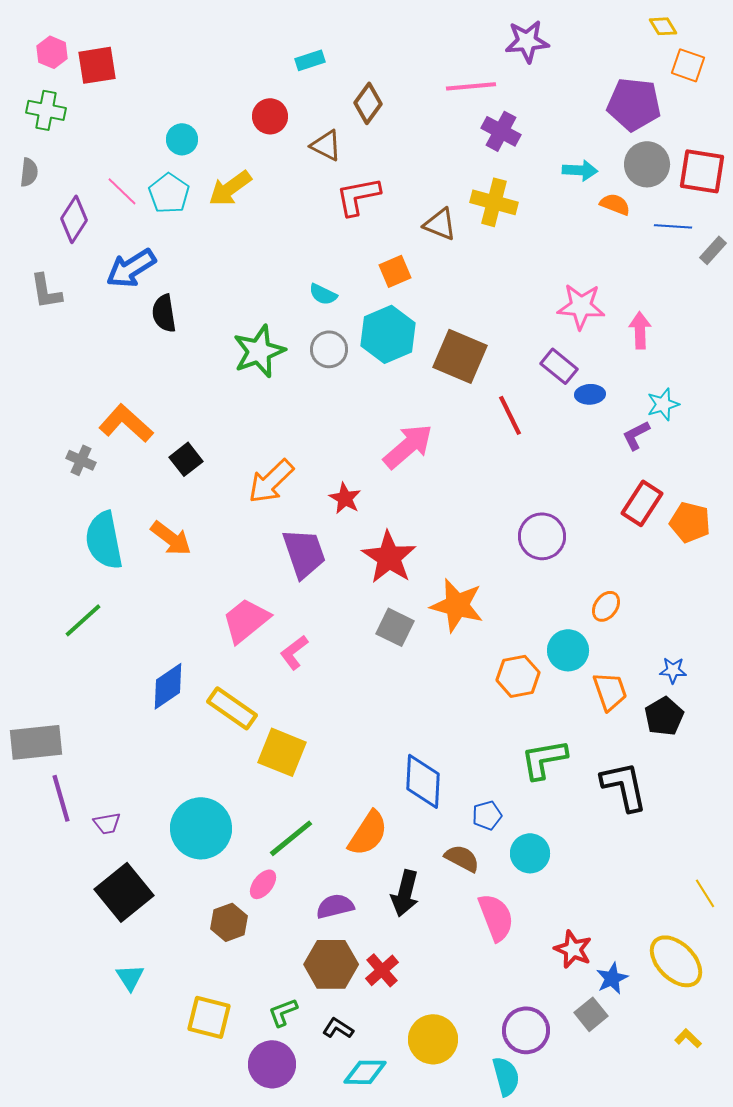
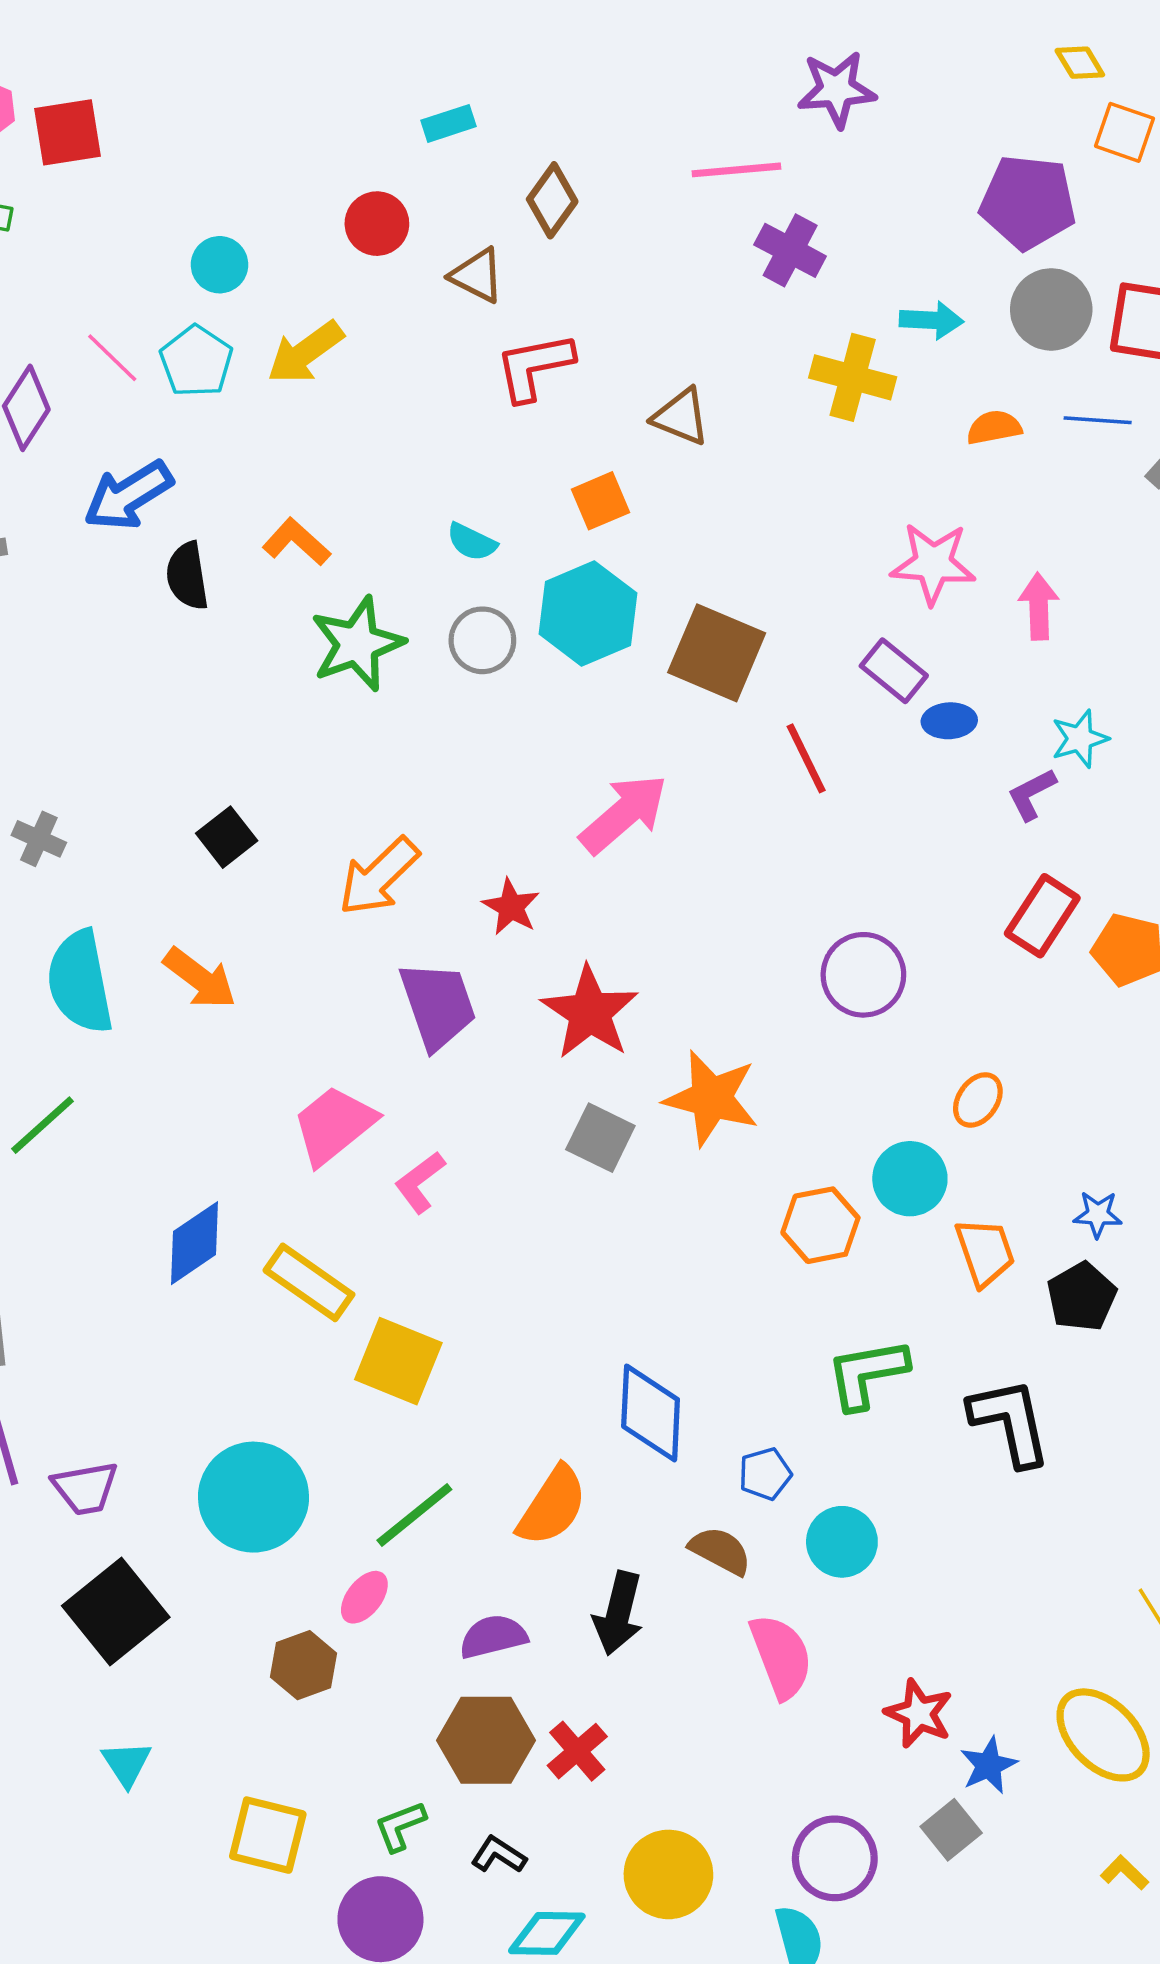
yellow cross: (494, 202) -> (853, 377), moved
orange semicircle: (615, 204) -> (994, 427), moved, turned -32
orange L-shape: (126, 423) -> (296, 542), moved, size x0.7
purple trapezoid: (107, 823) -> (85, 1488), size x1.4

